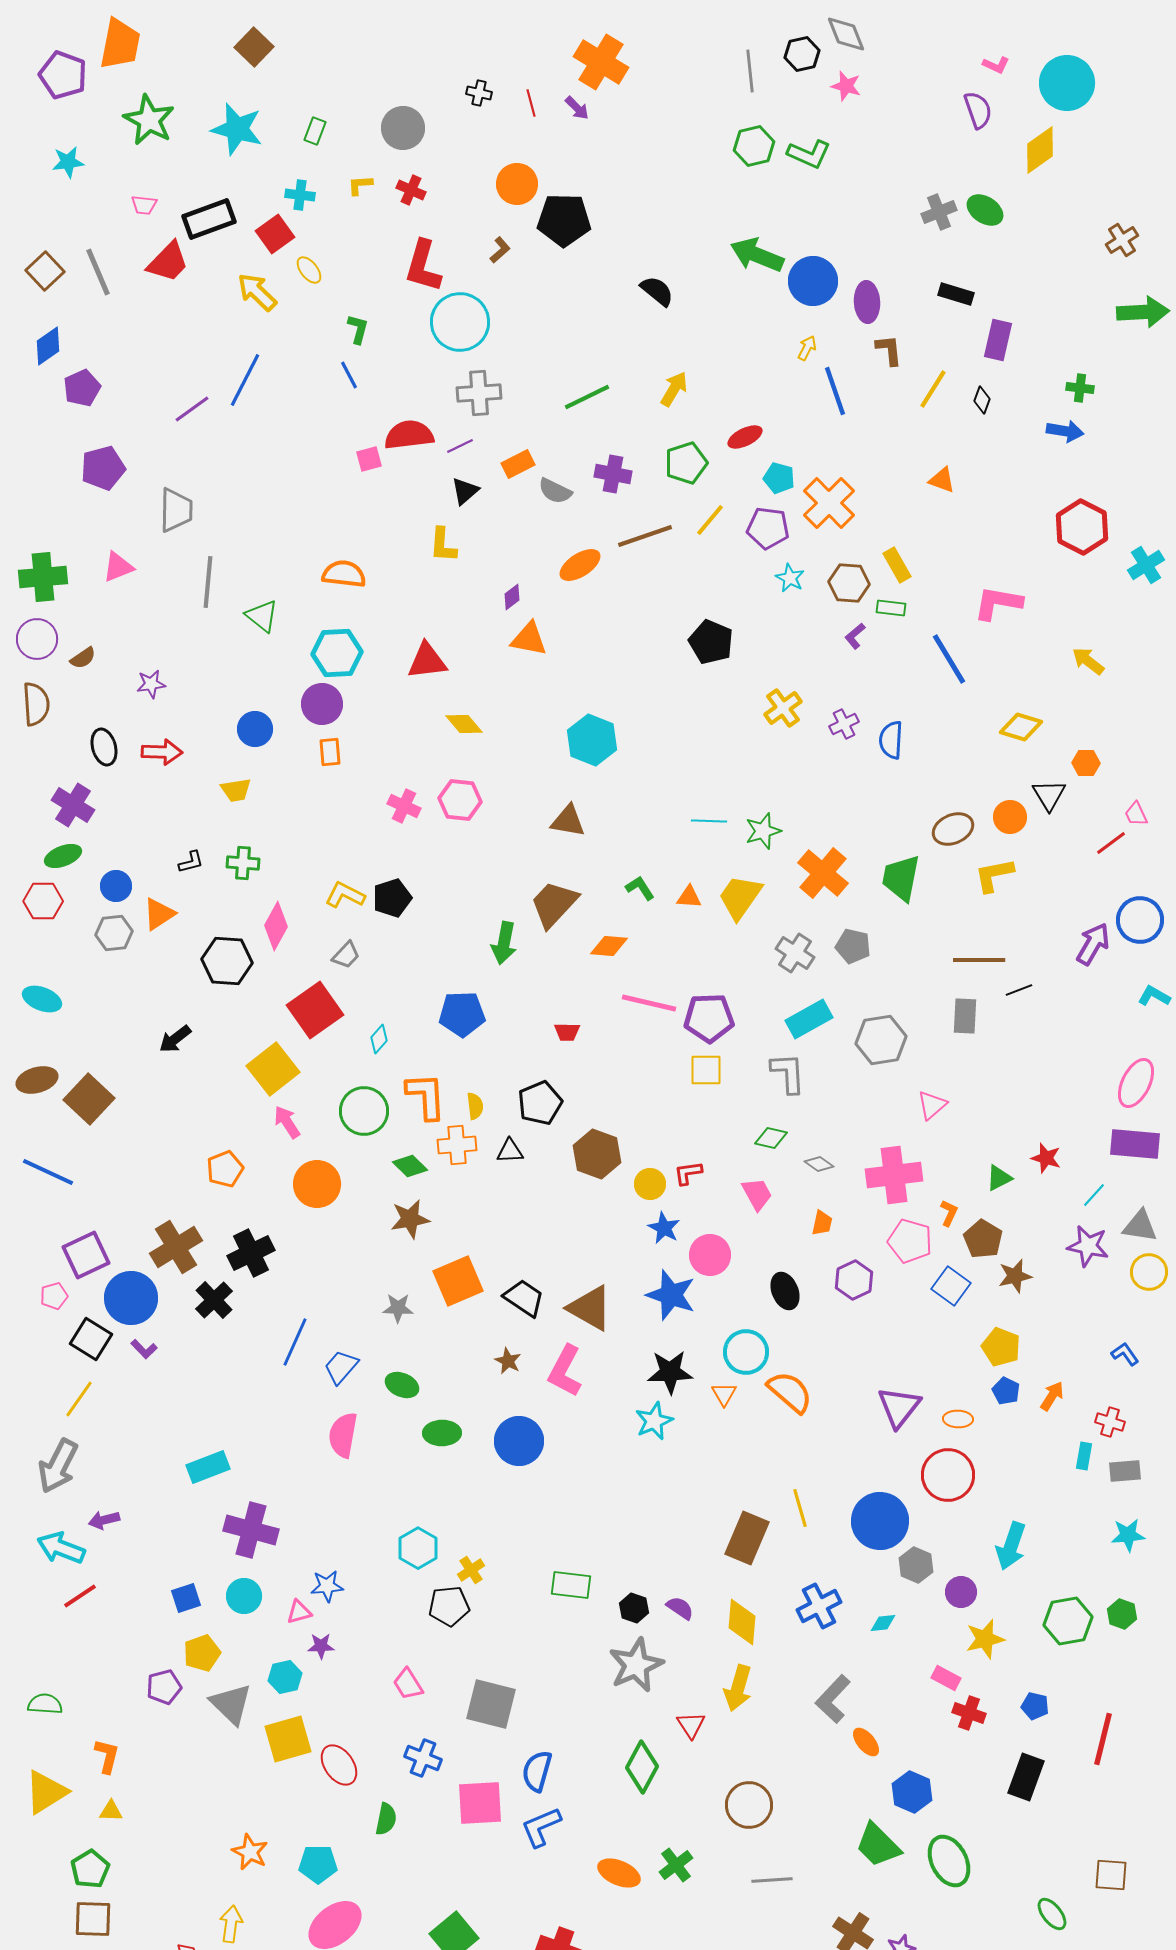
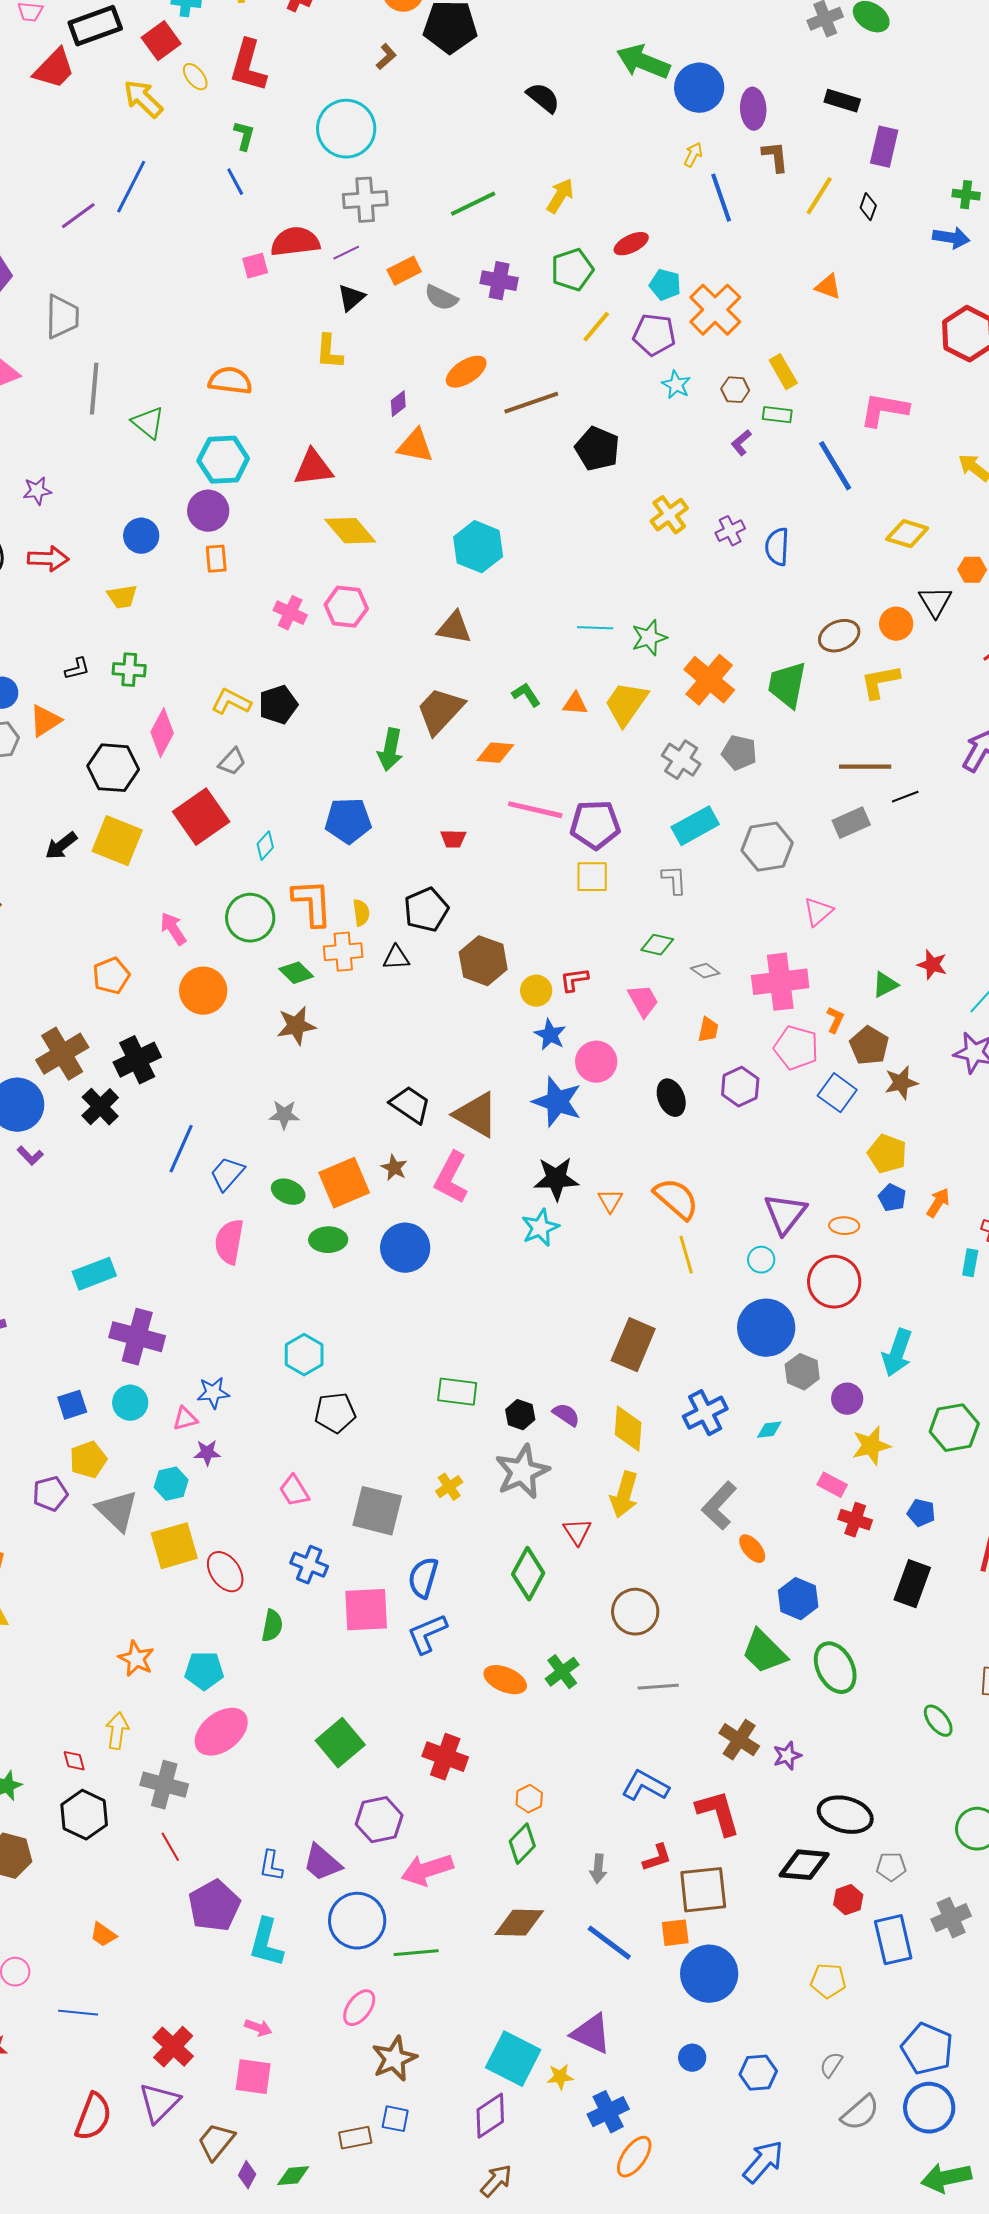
red L-shape: (423, 266) -> (248, 66), moved
brown line: (645, 536) -> (531, 403), moved
brown hexagon: (849, 583) -> (735, 390), size x0.7
yellow diamond: (464, 724) -> (350, 531), size x1.4
gray rectangle: (965, 1016) -> (851, 823), turned 63
yellow square: (273, 1069) -> (117, 841), moved, turned -30
gray L-shape: (788, 1073) -> (674, 880), size x0.7
orange square: (458, 1281) -> (344, 1183), moved
cyan circle: (746, 1352) -> (761, 1260), moved, size x0.6
yellow line: (800, 1508) -> (686, 1255), moved
yellow cross: (471, 1570) -> (449, 1487), moved

